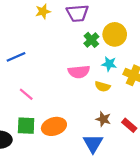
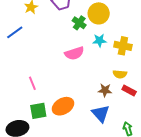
blue line: (16, 57) -> (15, 32), moved
yellow semicircle: (103, 86) -> (120, 74), moved
pink line: (26, 94) -> (32, 83), turned 40

